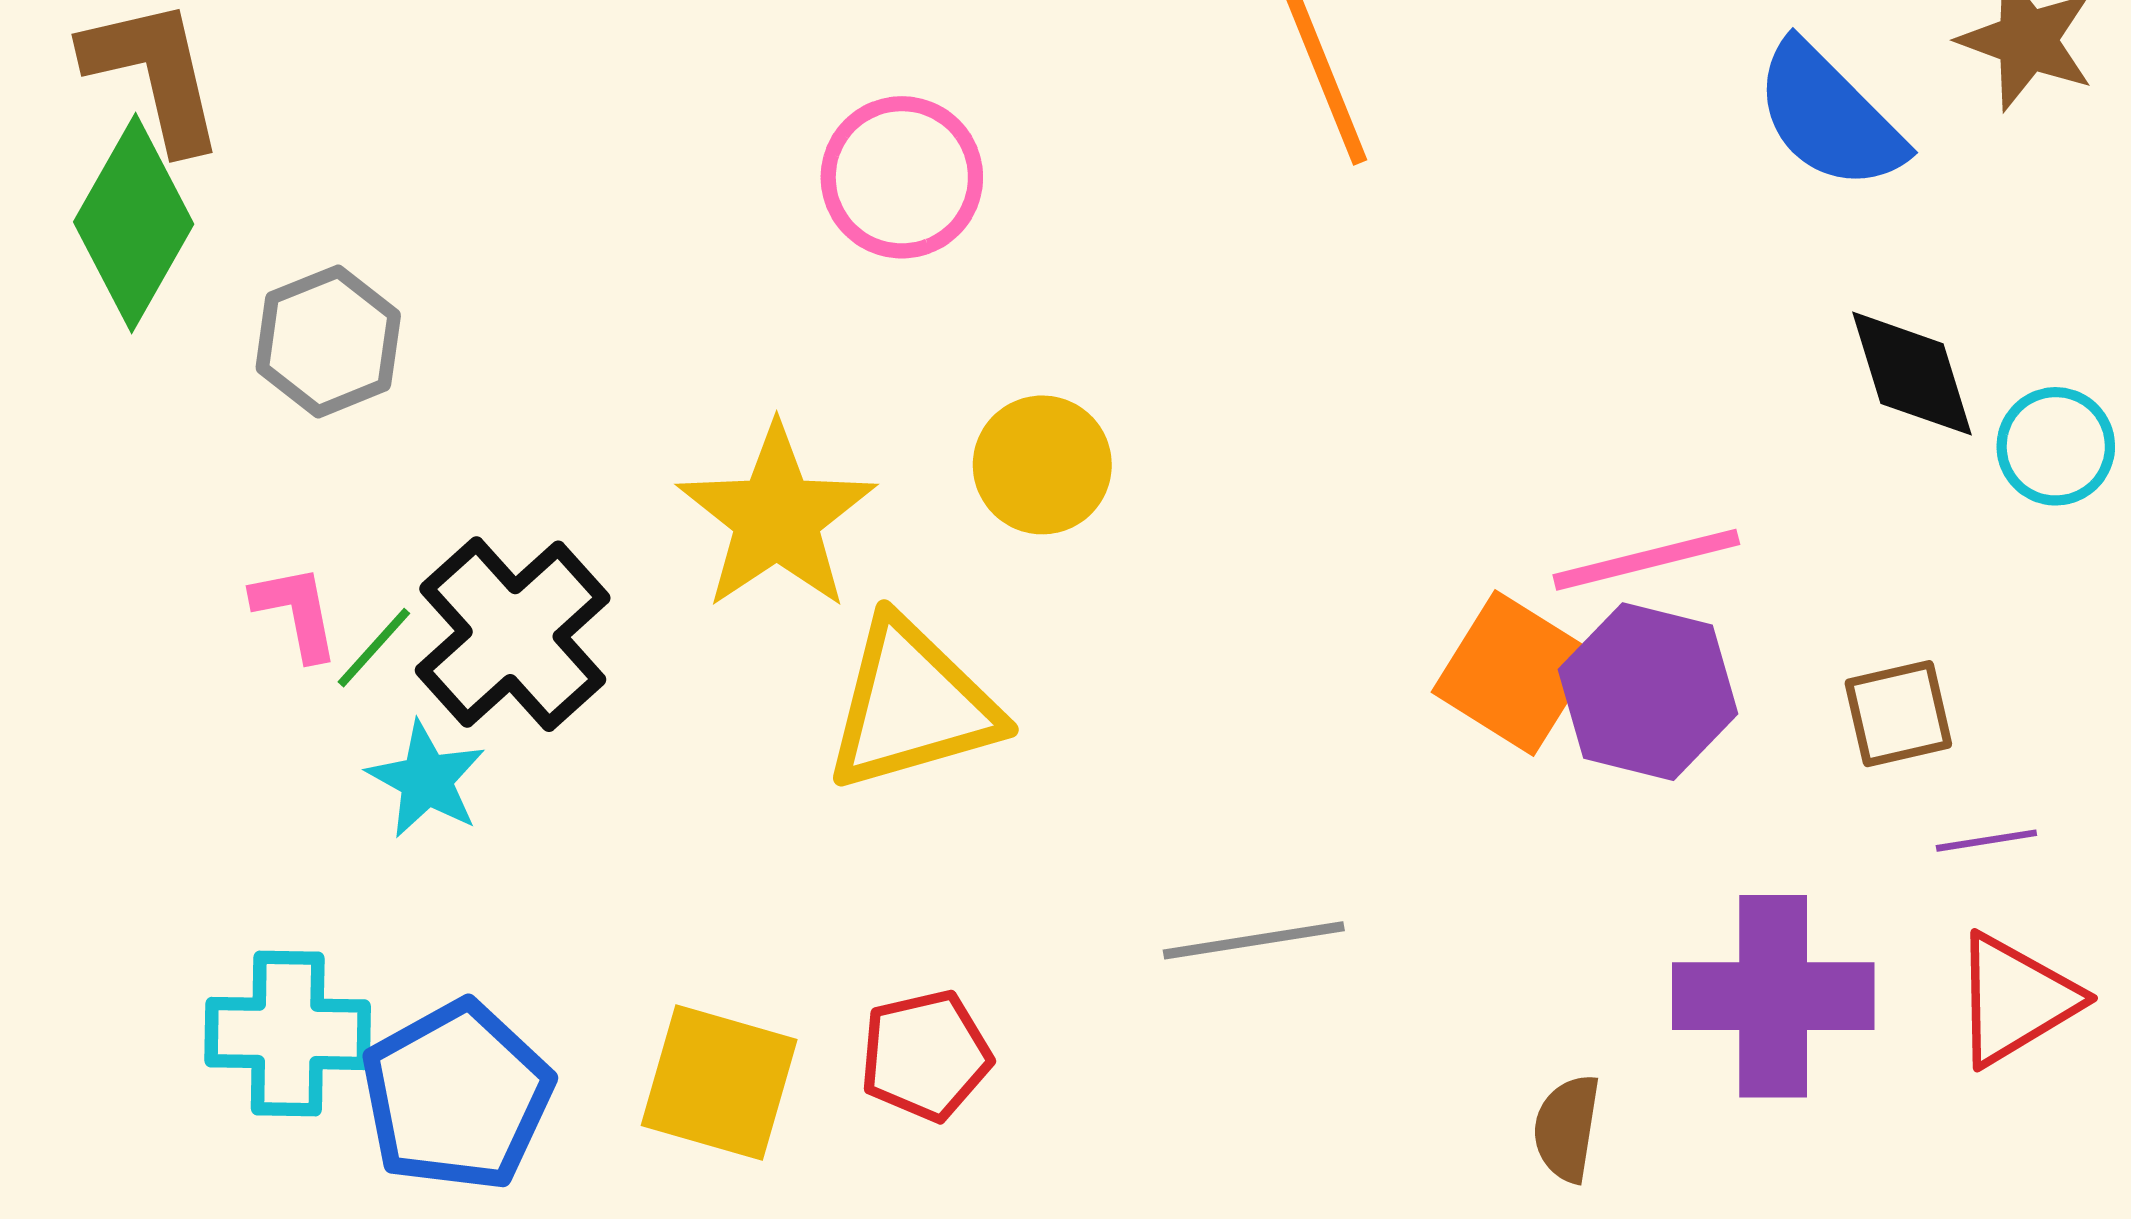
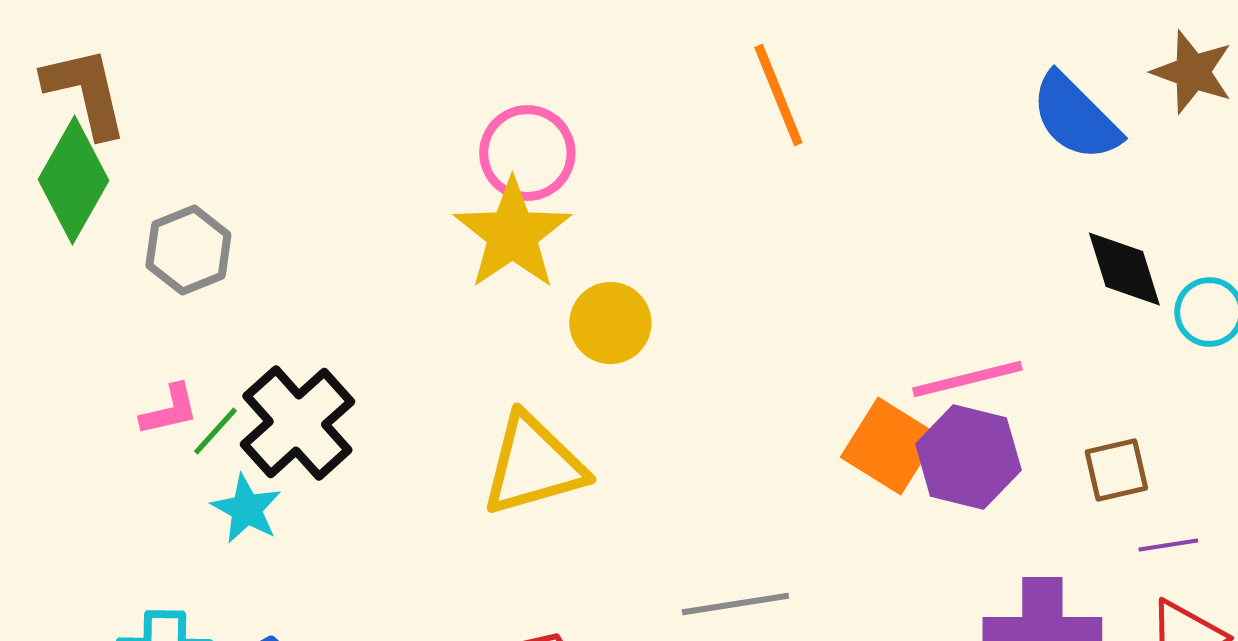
yellow star: (777, 517) -> (512, 234), moved
pink L-shape: (296, 612) -> (169, 410), turned 88

